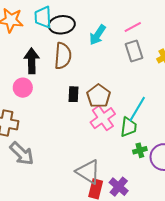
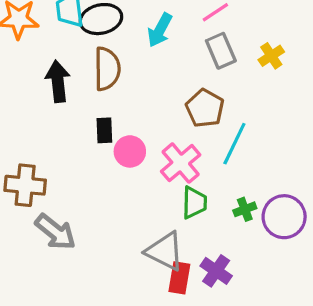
pink circle: (23, 88) -> (130, 151), moved
black rectangle: (74, 94) -> (104, 130), moved
brown pentagon: (99, 96) -> (205, 108), moved
green trapezoid: (129, 127) -> (194, 203), moved

